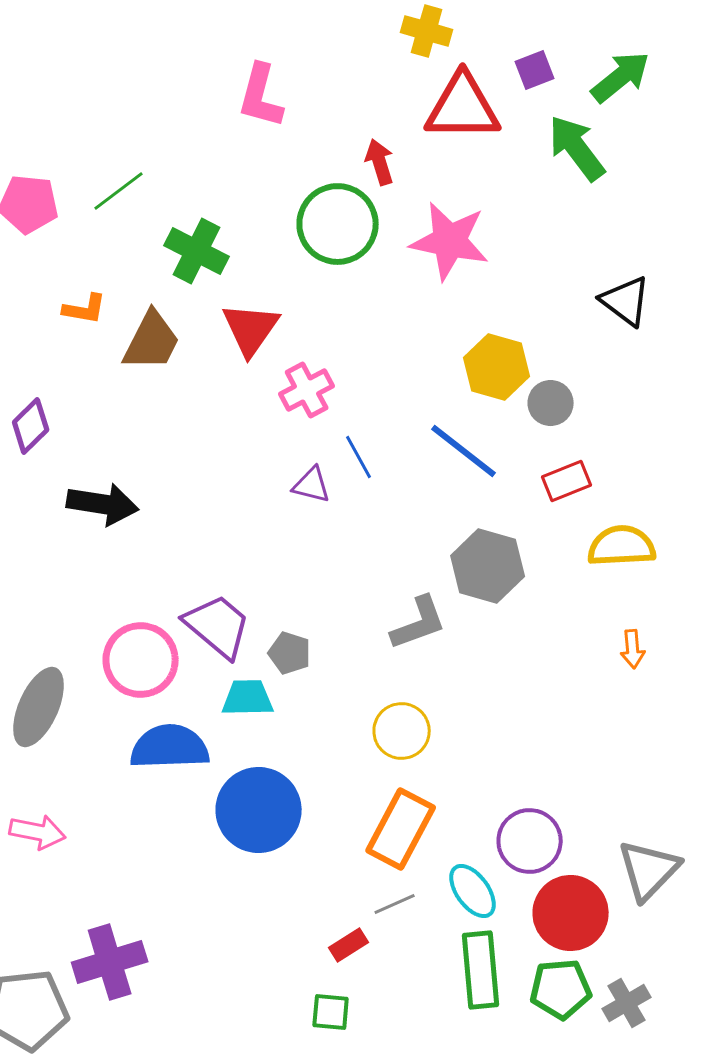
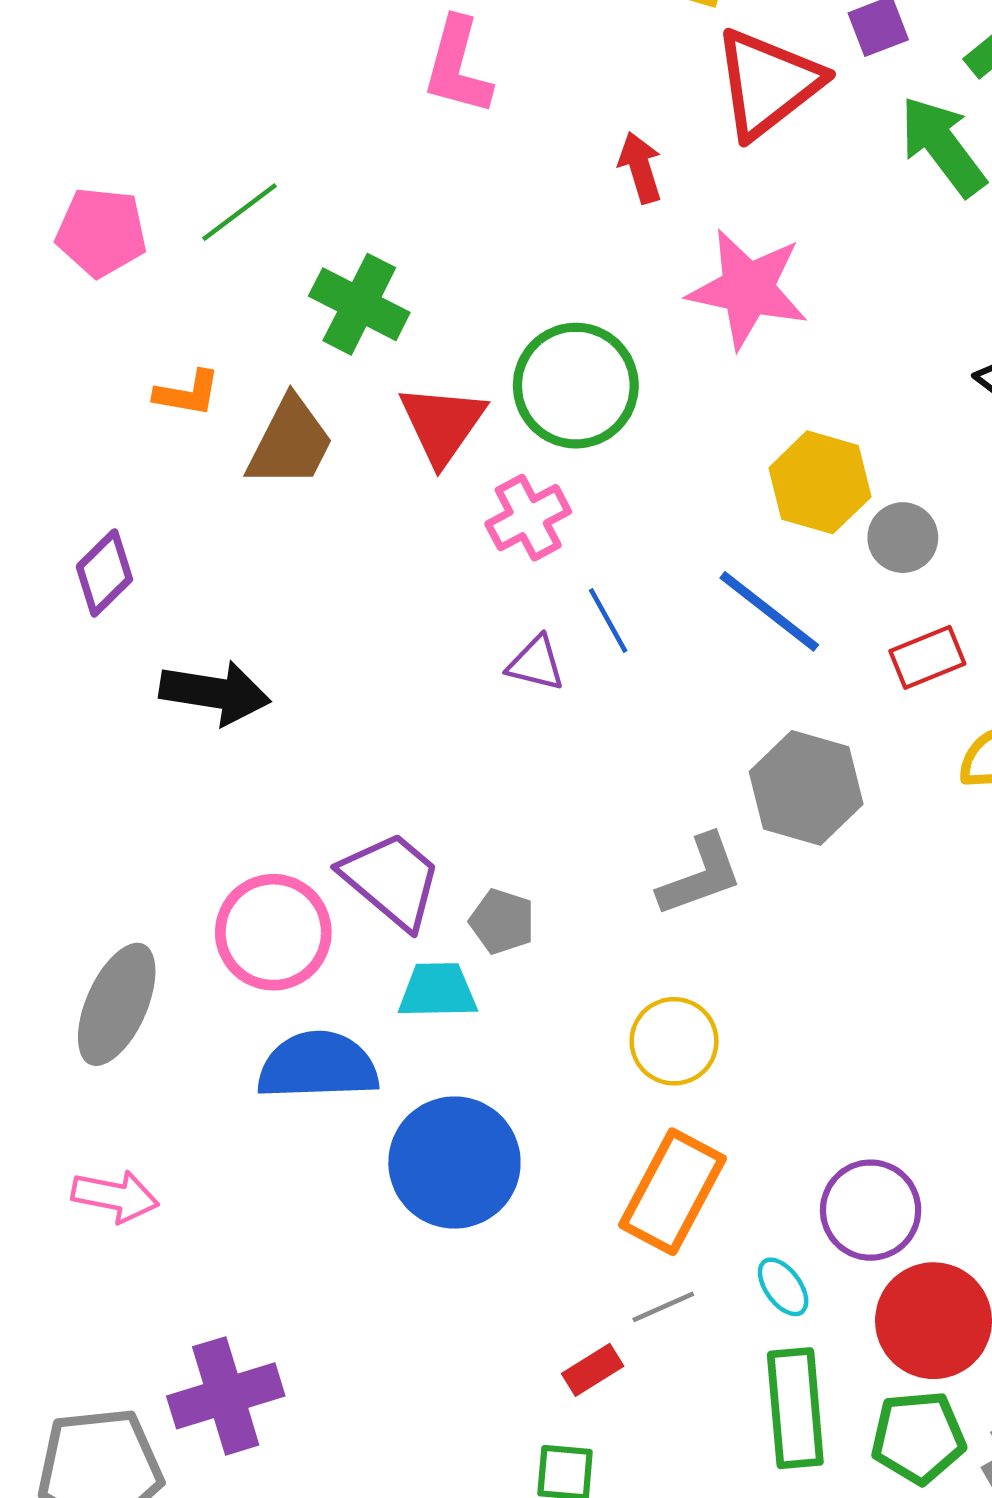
red triangle: (463, 107) -> (768, 83), turned -38
green circle: (338, 224) -> (576, 386), moved
cyan ellipse: (473, 891) -> (783, 1287), size x0.7

